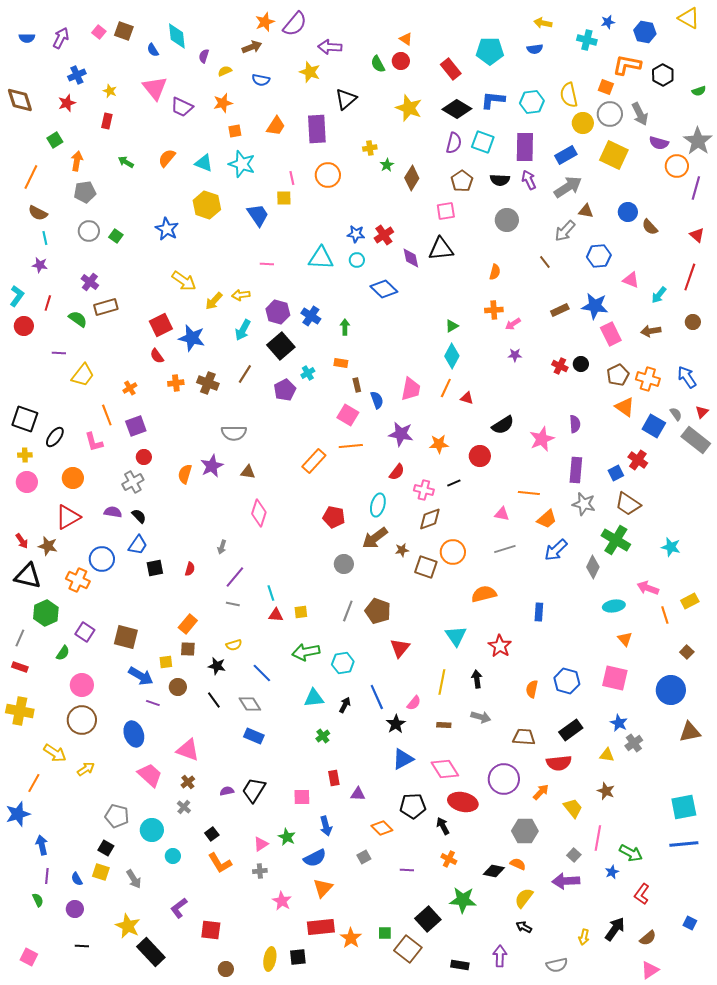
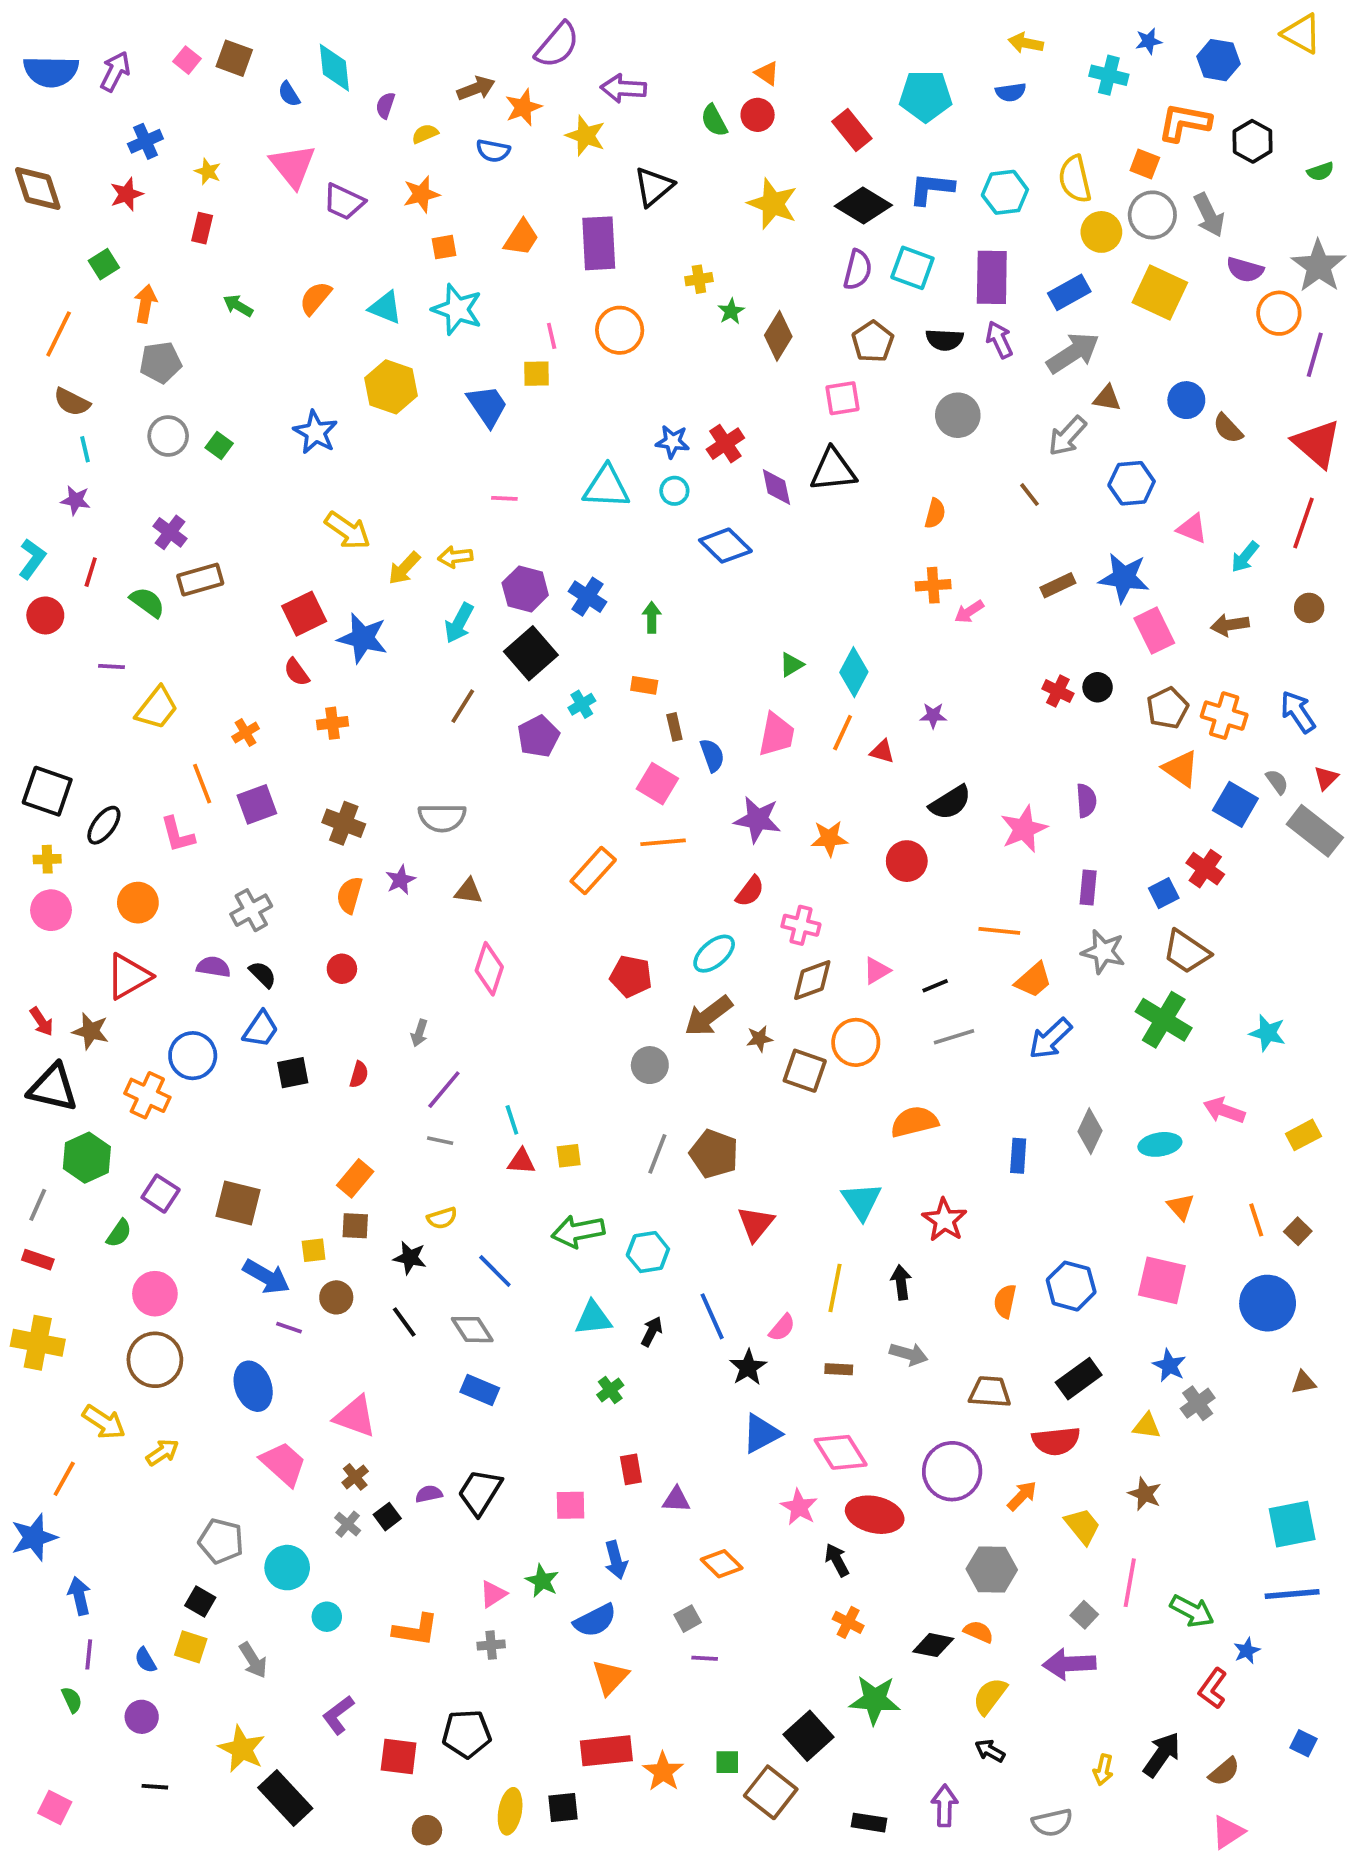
orange star: (265, 22) -> (523, 107), moved
blue semicircle: (27, 38) -> (51, 71), size x1.8
red triangle: (697, 235) -> (1317, 444), size x1.8
green triangle: (452, 326) -> (792, 665), moved
purple star: (515, 355) -> (933, 716), moved
brown cross: (208, 383) -> (344, 823), moved
red circle: (144, 457) -> (342, 969), moved
purple star: (212, 466) -> (400, 880), size x0.7
purple rectangle: (576, 470) -> (1088, 887), size x0.7
black line: (454, 483) -> (935, 986), moved
cyan ellipse: (378, 505) -> (714, 954), turned 35
pink triangle: (502, 514) -> (877, 971), moved, turned -42
gray diamond: (593, 567) -> (1090, 1131), moved
orange line: (665, 615) -> (1256, 1220), moved
brown triangle: (690, 732) -> (1303, 1382), size x0.6
black pentagon: (413, 806) -> (467, 1734), moved
black square: (212, 834) -> (387, 1517), moved
orange L-shape: (220, 863) -> (416, 1630), turned -50
purple line: (407, 870) -> (705, 1658), moved
blue star: (612, 872) -> (1247, 1651), moved
pink star: (282, 901) -> (799, 1507), moved

